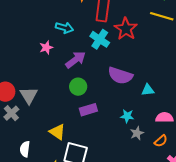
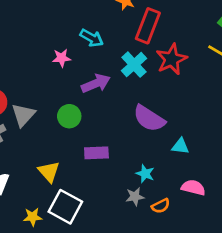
green circle: (78, 87) -> (69, 116), moved
gray star: (137, 133) -> (135, 197), moved
orange semicircle: (161, 141) -> (161, 206), moved

